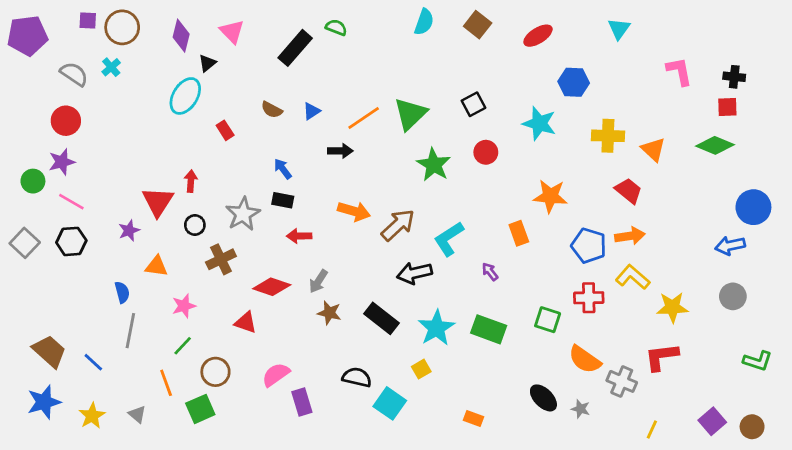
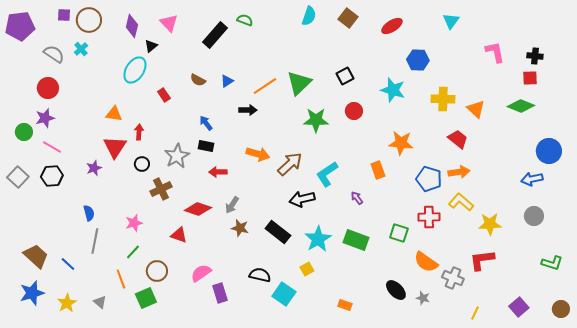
green star: (434, 165) -> (316, 120), turned -30
orange triangle: (156, 266) -> (114, 114), moved
brown circle: (752, 427) -> (561, 309), moved

